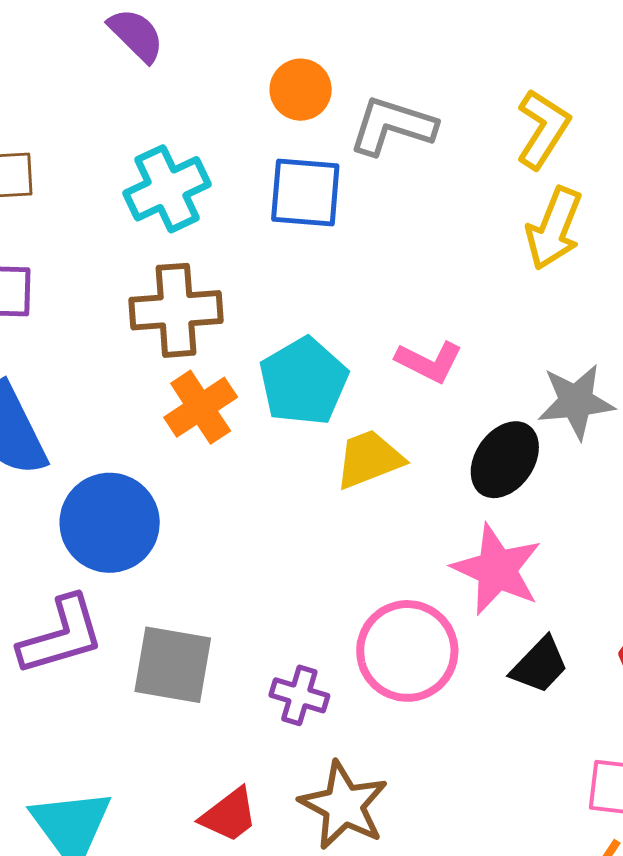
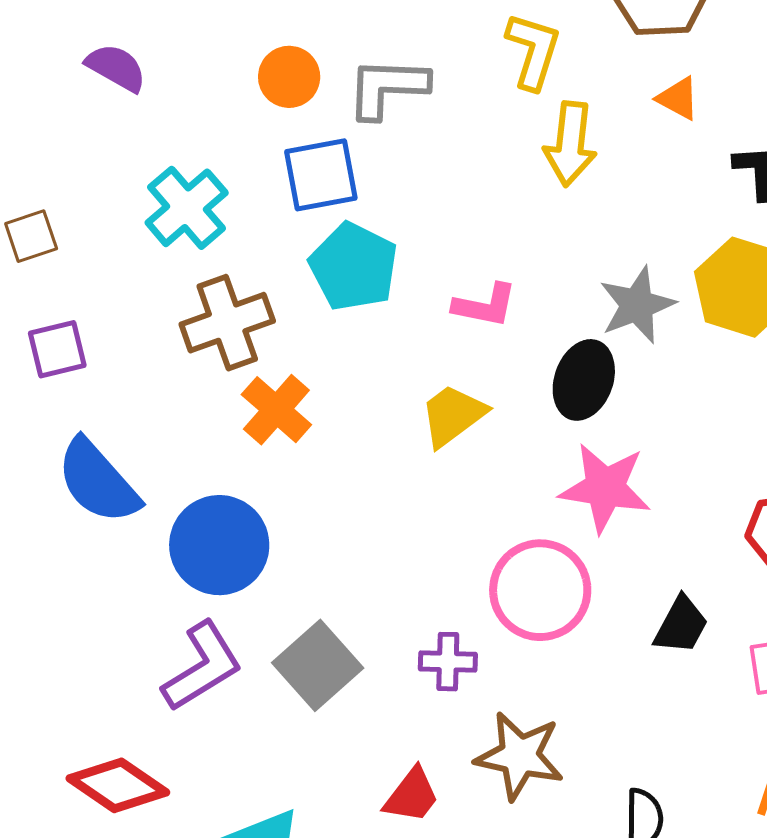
cyan pentagon: (304, 381) -> (354, 267), moved
gray square: (173, 665) -> (318, 665), turned -36
black trapezoid: (540, 665) -> (681, 625), moved

